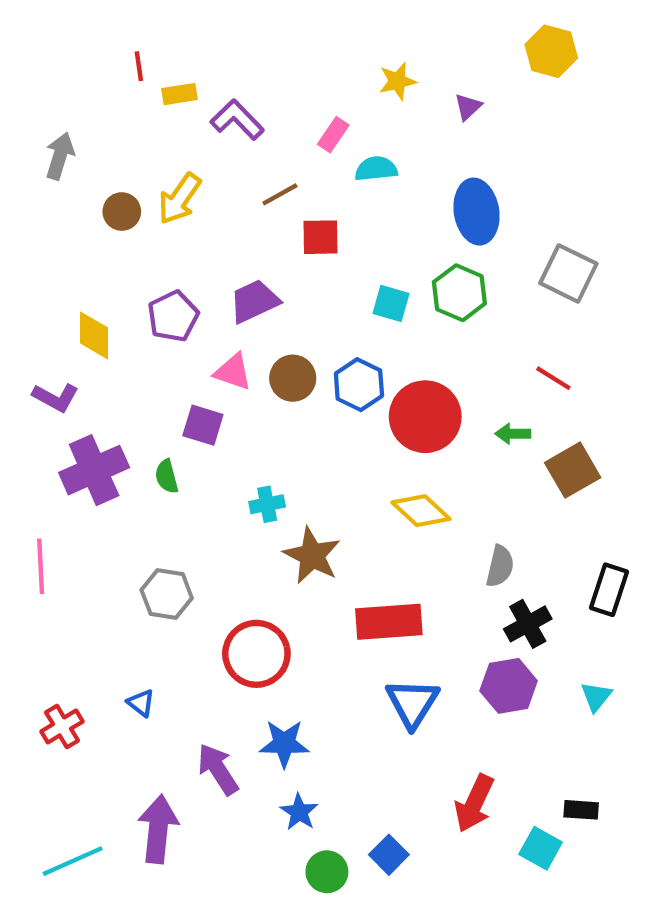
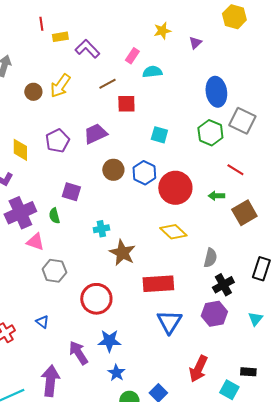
blue ellipse: (476, 212) -> (216, 92), moved
green hexagon: (459, 293) -> (210, 133), moved
pink triangle: (233, 372) -> (35, 242), moved

